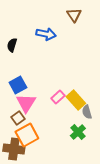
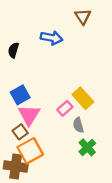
yellow rectangle: (76, 100) -> (83, 98), moved
gray semicircle: (87, 112) -> (78, 125), moved

